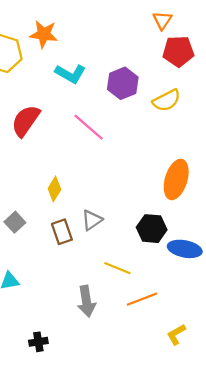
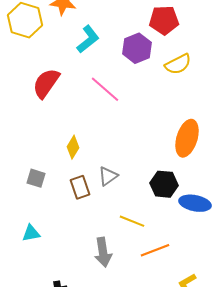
red pentagon: (178, 51) -> (164, 20), moved
cyan L-shape: (70, 74) -> (88, 39), turned -68
gray square: (15, 222) -> (36, 178), turned -30

